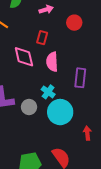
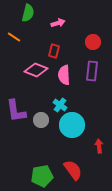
red circle: (74, 23) -> (93, 42), moved
pink diamond: (24, 57) -> (36, 70), turned -55
purple rectangle: (80, 78) -> (92, 71), moved

